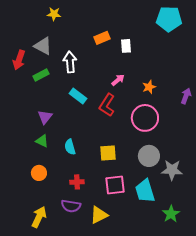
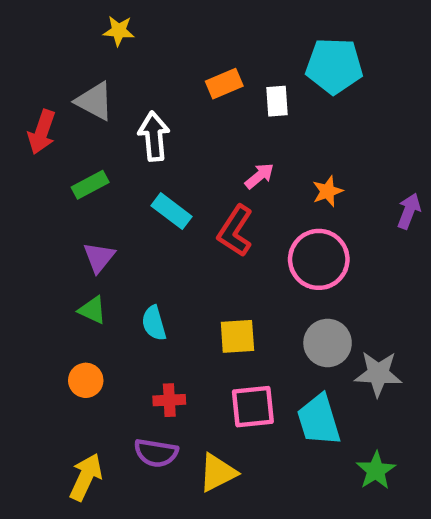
cyan pentagon: (169, 19) -> (334, 66), moved
green rectangle: (41, 75) -> (90, 185), moved

